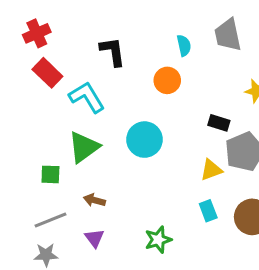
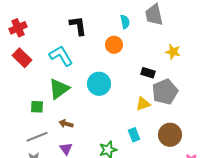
red cross: (37, 33) -> (18, 28), moved
red rectangle: (47, 73) -> (22, 58), moved
cyan rectangle: (208, 211) -> (134, 135), moved

